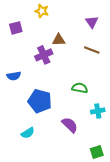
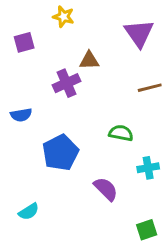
purple triangle: (92, 22) -> (139, 33), size x1.5
brown line: (92, 50) -> (150, 88), moved, turned -35
blue pentagon: (40, 101) -> (60, 153), turned 30
cyan semicircle: (28, 133) -> (29, 212), moved

